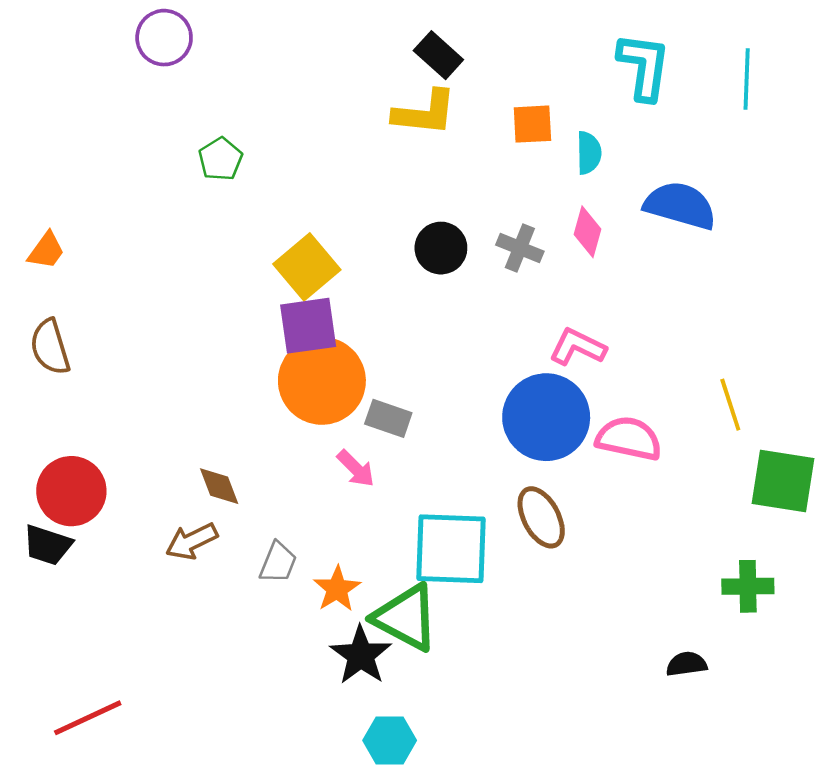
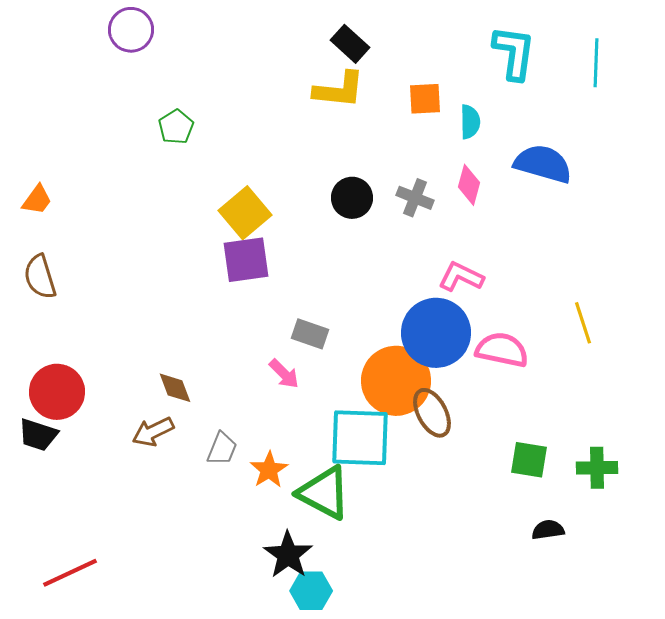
orange circle: (322, 381) -> (396, 381), moved
green square: (783, 481) -> (529, 460), moved, size x0.7
black star: (361, 655) -> (288, 555), moved

